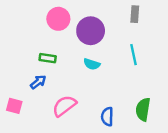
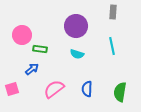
pink circle: (58, 19) -> (22, 35), moved
pink square: (14, 106) -> (12, 89), turned -32
blue semicircle: (107, 117) -> (87, 89), moved

